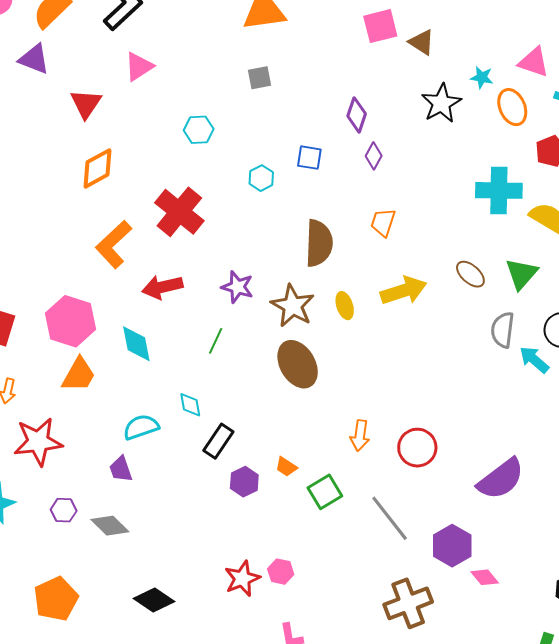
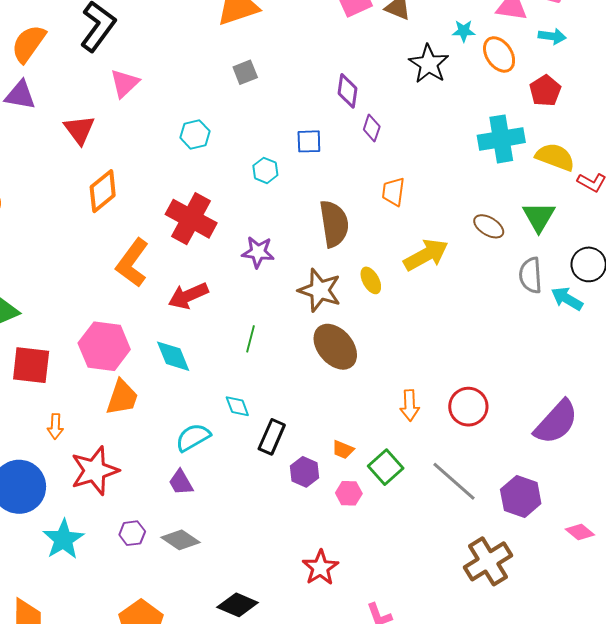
purple star: (237, 287) -> (258, 252), moved
pink hexagon: (281, 572) -> (349, 493), moved
pink diamond: (485, 577) -> (580, 532), moved

